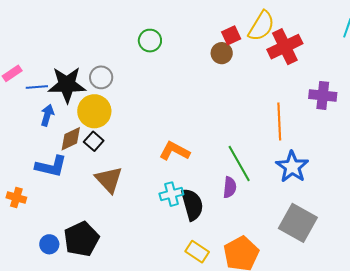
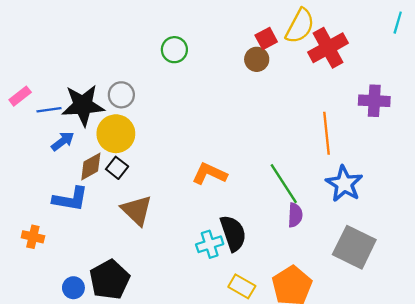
blue arrow: (47, 115) -> (63, 141), turned 40
purple semicircle: (230, 187) -> (295, 215), moved
cyan cross: (171, 194) -> (210, 244), moved

